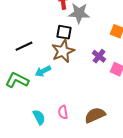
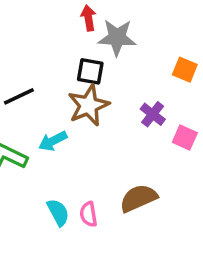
brown semicircle: (95, 115) -> (138, 198), moved
cyan semicircle: (39, 117) -> (58, 212), moved

